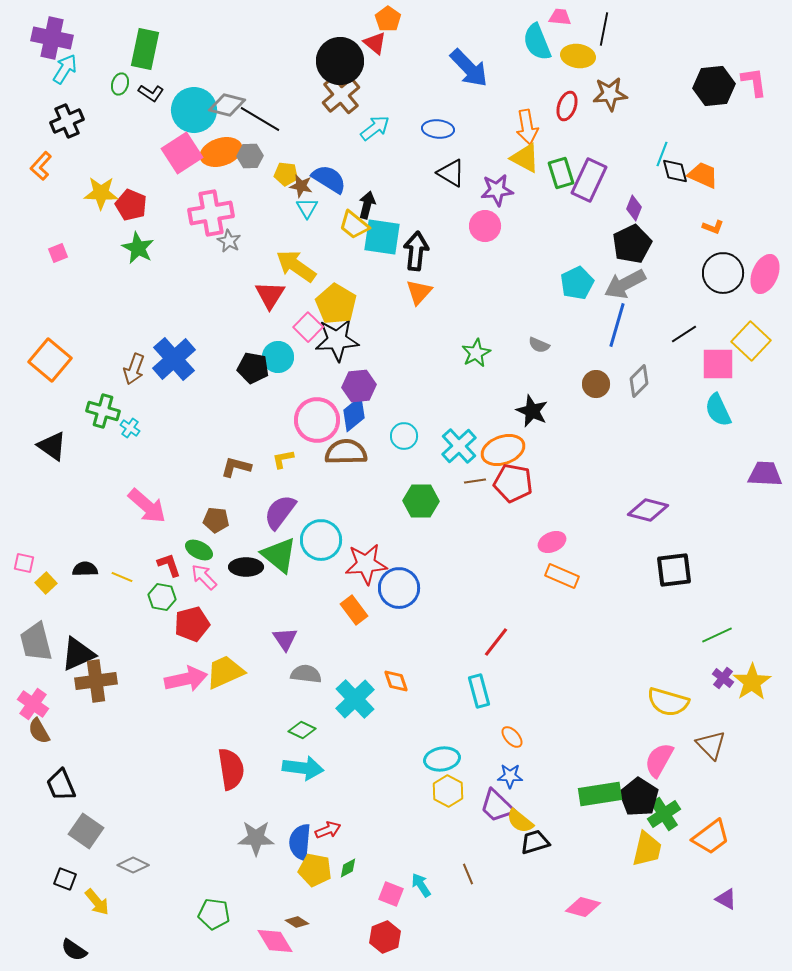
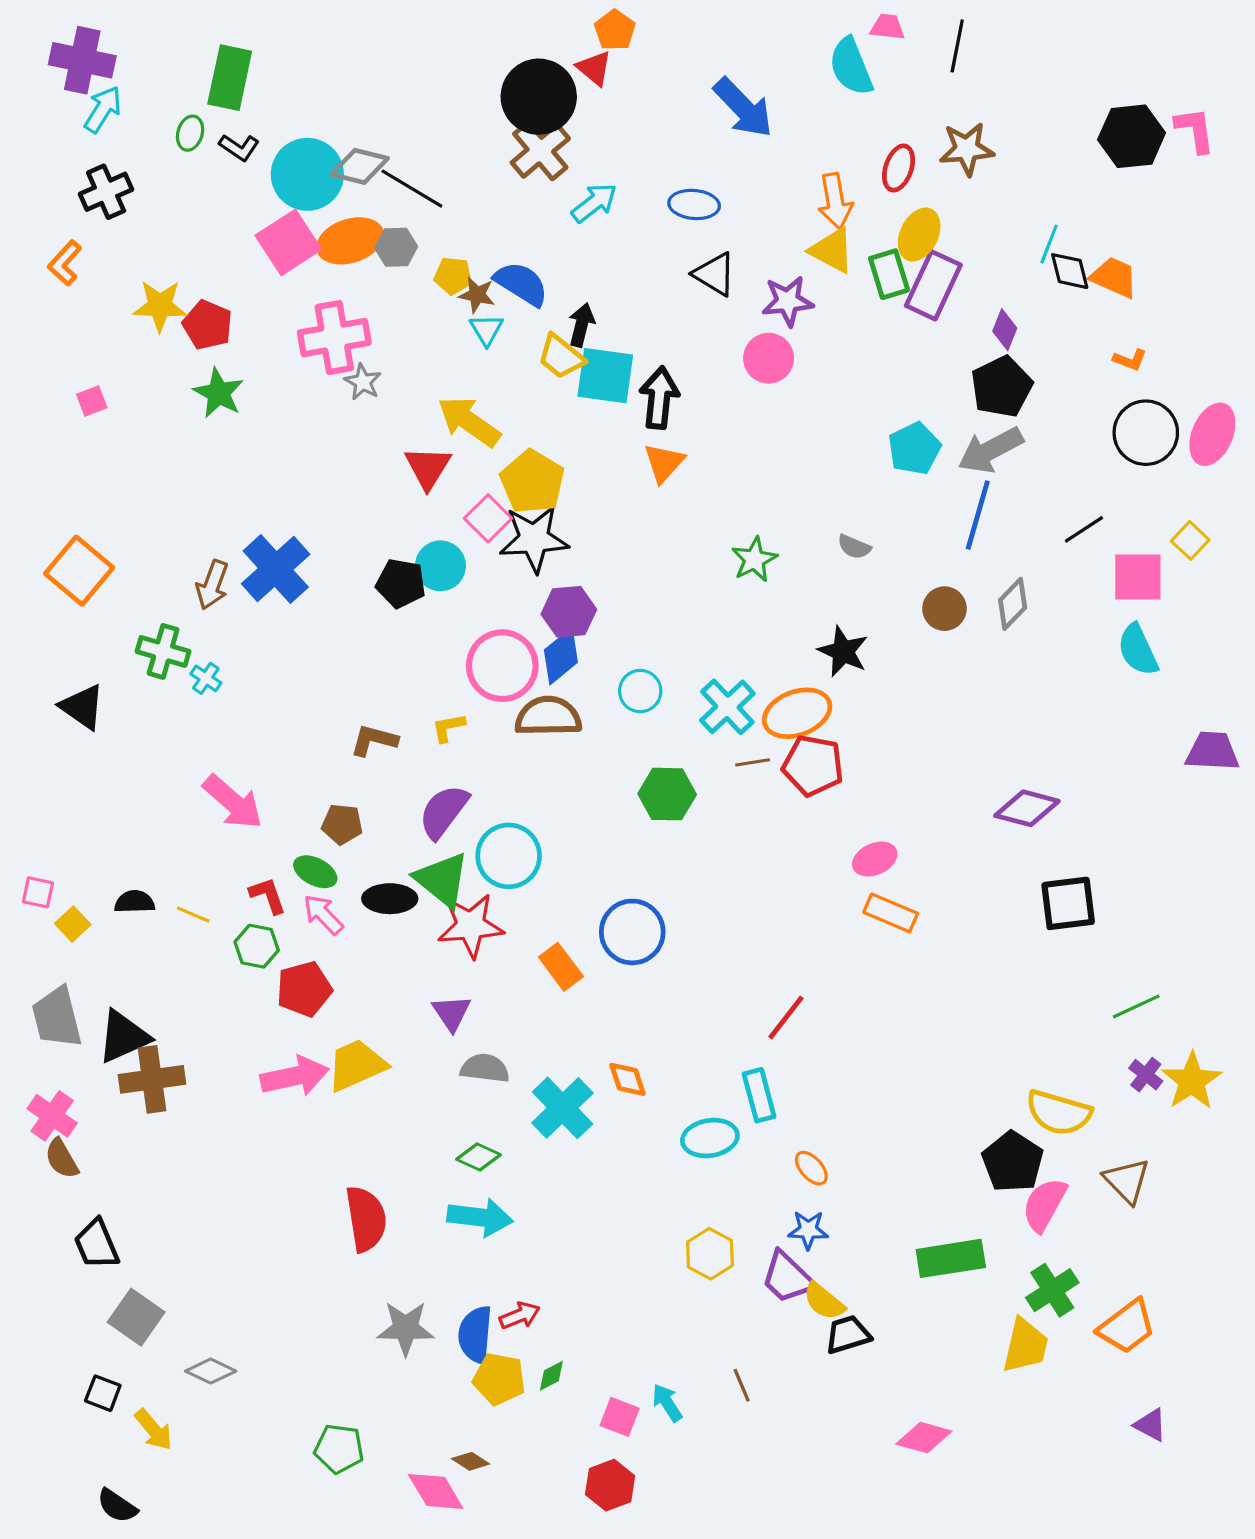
yellow ellipse: (578, 56) -> (919, 235), moved, turned -72
yellow square: (751, 341) -> (1190, 540), size x0.6
red star: (366, 564) -> (471, 926), moved
cyan ellipse: (442, 759) -> (710, 1138), moved
black pentagon: (639, 797) -> (1013, 1162), moved

